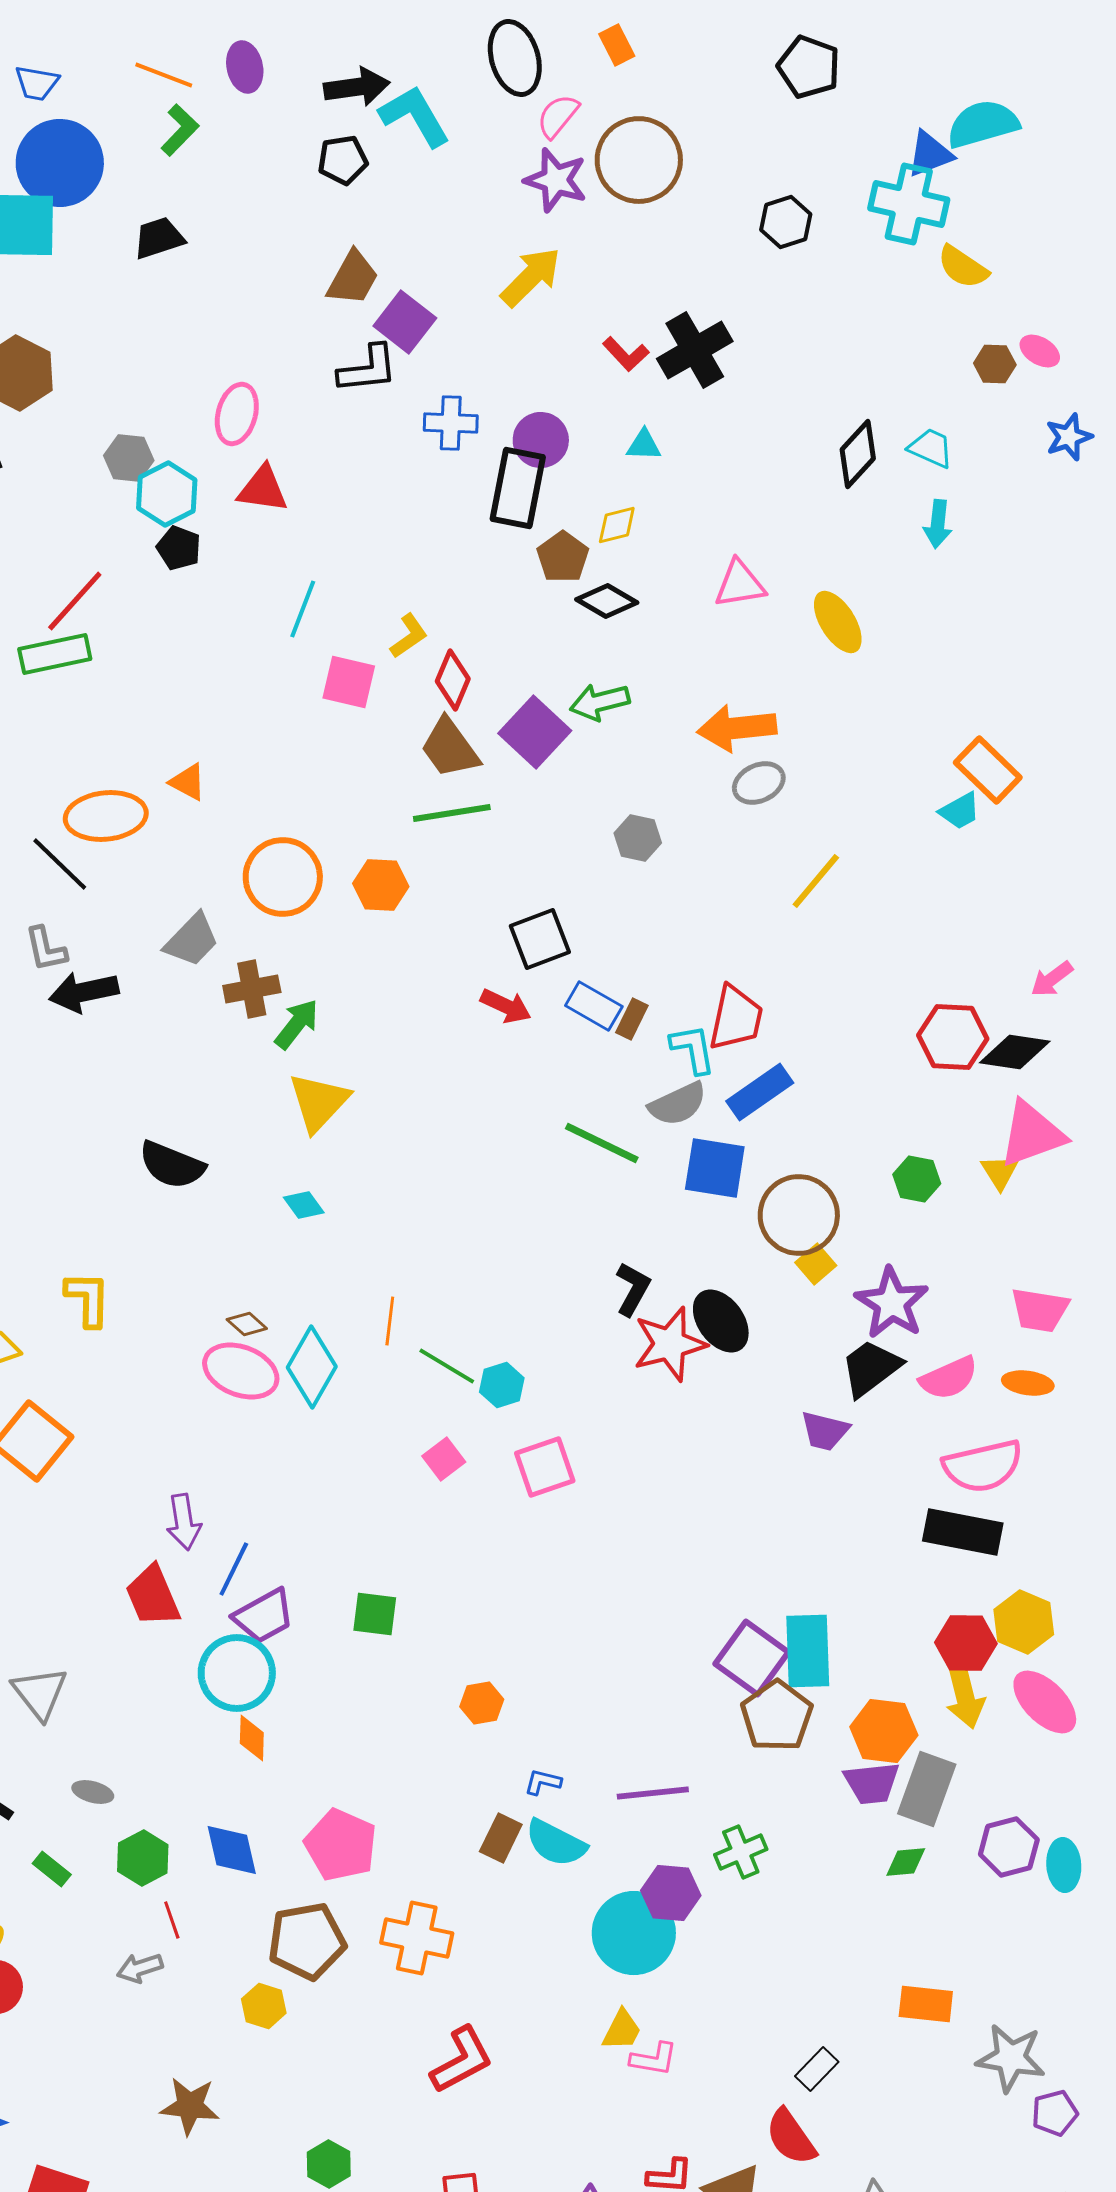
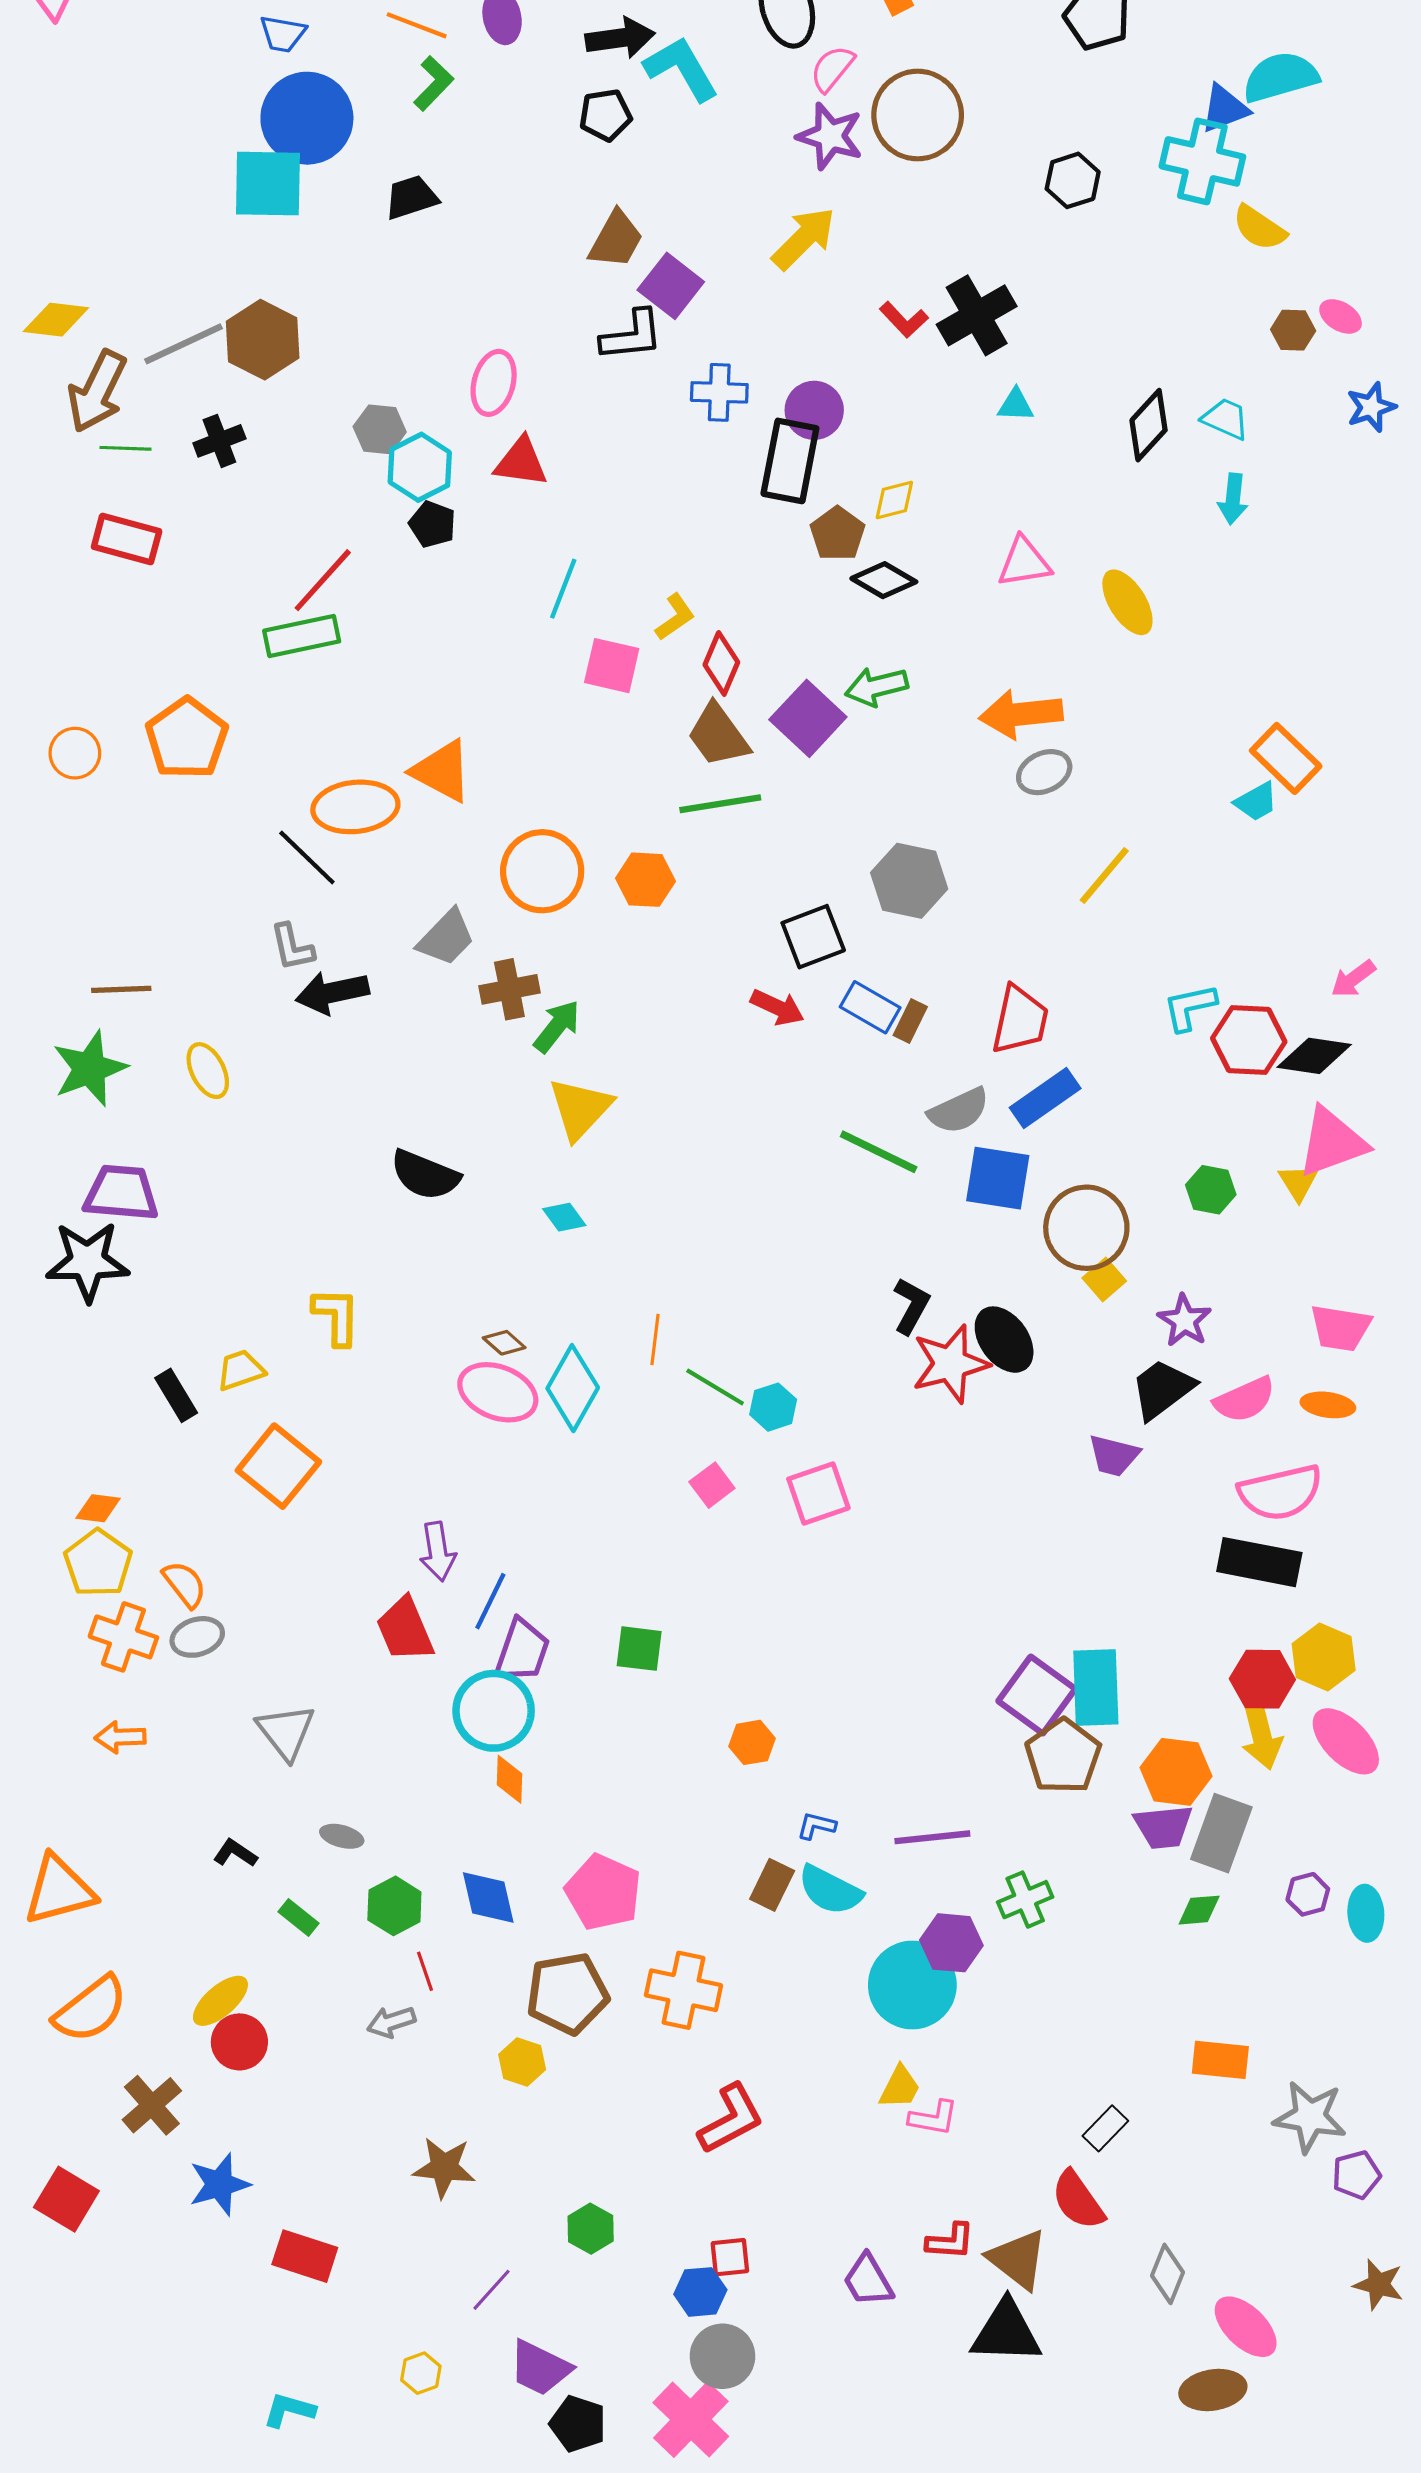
cyan triangle: (644, 445) -> (1016, 405), moved
orange triangle: (188, 782) -> (442, 771), size x1.6
gray hexagon: (638, 838) -> (909, 881), moved, size x1.5
cyan L-shape: (693, 1049) -> (1190, 1007), moved, turned -92
purple star: (892, 1303) -> (1184, 1321), size x0.7
purple trapezoid: (264, 1616) -> (522, 1651), turned -42
purple hexagon: (1009, 1847) -> (1308, 1894), size x0.7

